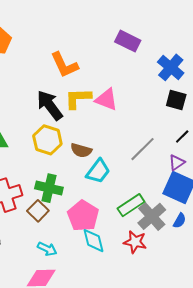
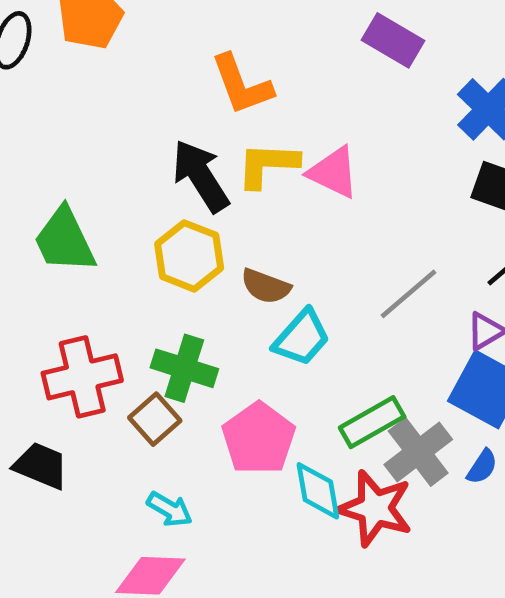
cyan diamond: (93, 241) -> (318, 491), moved
red star: (135, 242) -> (375, 508), size x1.4

